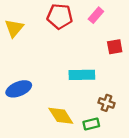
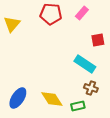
cyan rectangle: (82, 75) -> (85, 64), moved, turned 35
blue ellipse: (19, 89) -> (18, 98), moved, turned -35

